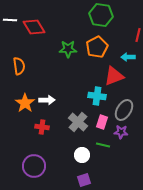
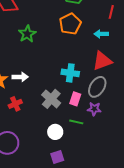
green star: (68, 49) -> (27, 34), moved, turned -30
red triangle: (114, 76) -> (102, 61), moved
red cross: (42, 127) -> (15, 104), turned -32

